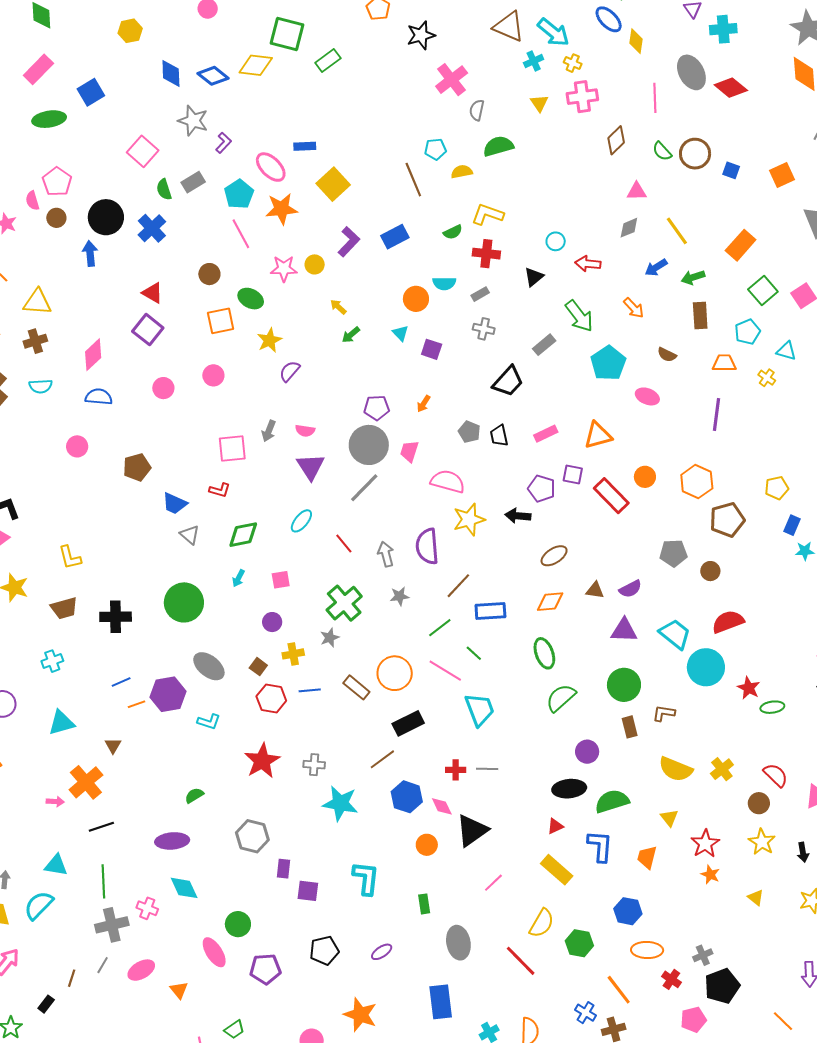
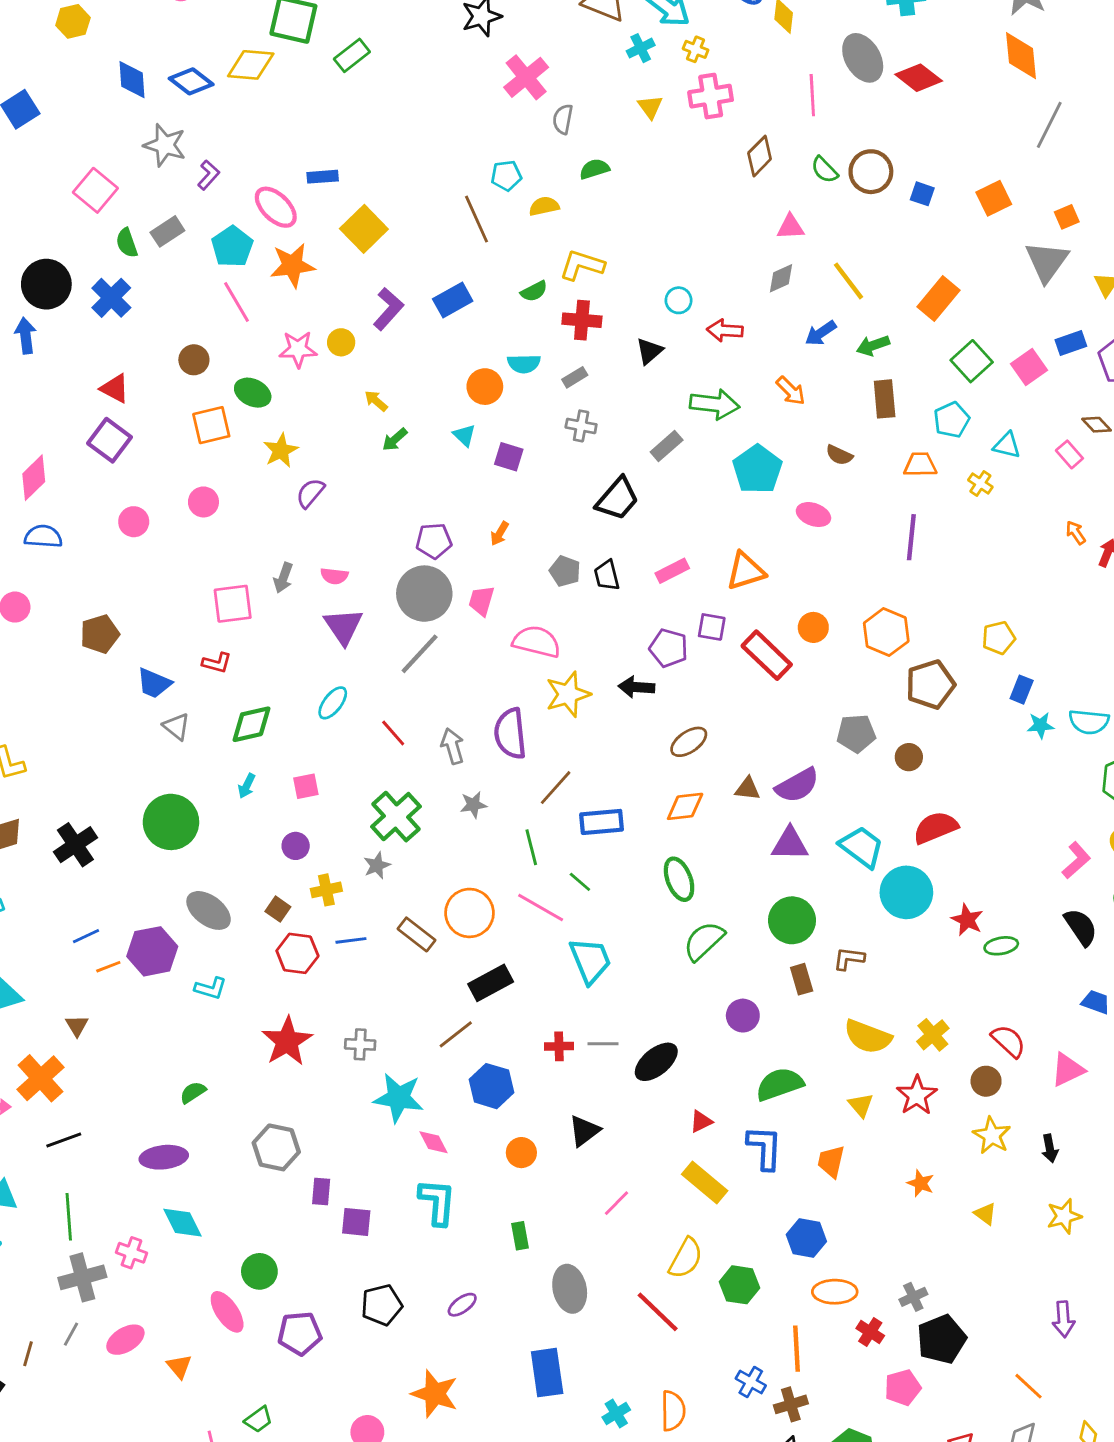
green semicircle: (498, 146) -> (594, 169), size x0.7
green arrow: (579, 316) -> (715, 404), turned -44
purple semicircle: (630, 589) -> (797, 785), size x1.4
black cross: (116, 617) -> (75, 845), turned -32
green line: (440, 628) -> (531, 847), turned -65
black ellipse: (569, 789) -> (656, 1062), moved, turned -32
pink diamond: (442, 806) -> (433, 1142), moved
black triangle: (472, 830) -> (584, 1131), size x0.7
red star: (705, 844) -> (917, 1095), moved
orange line: (619, 990) -> (797, 1349), turned 36

